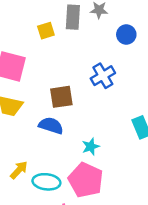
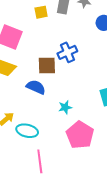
blue cross: (103, 76) -> (67, 52), moved
pink pentagon: (86, 180) -> (80, 135), moved

